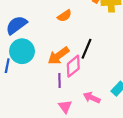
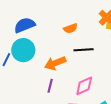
black line: (86, 49) -> (84, 50), moved, turned 48
pink diamond: (73, 66) -> (84, 86), moved

